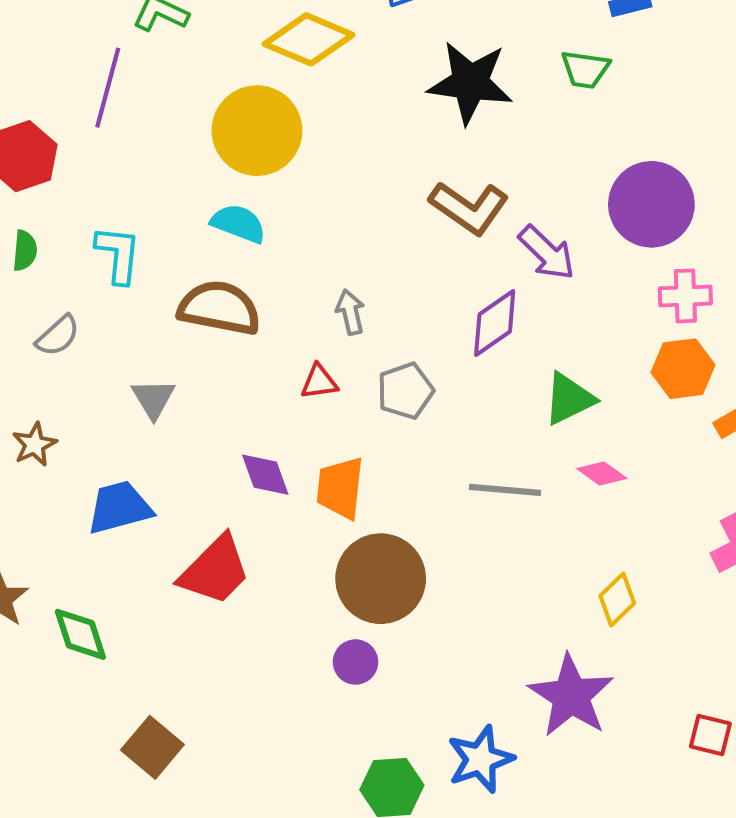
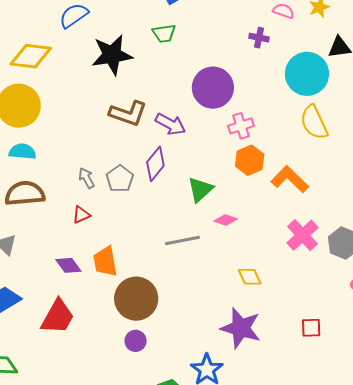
gray pentagon: (405, 391) -> (120, 179), moved
yellow diamond: (617, 599) -> (250, 277), turned -55

